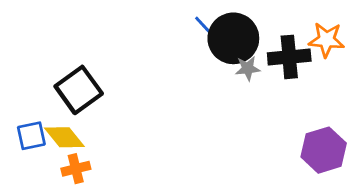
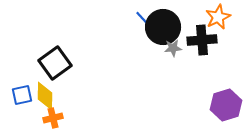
orange star: (326, 40) -> (218, 17), moved, turned -30
yellow diamond: (64, 137) -> (45, 96), turned 40

